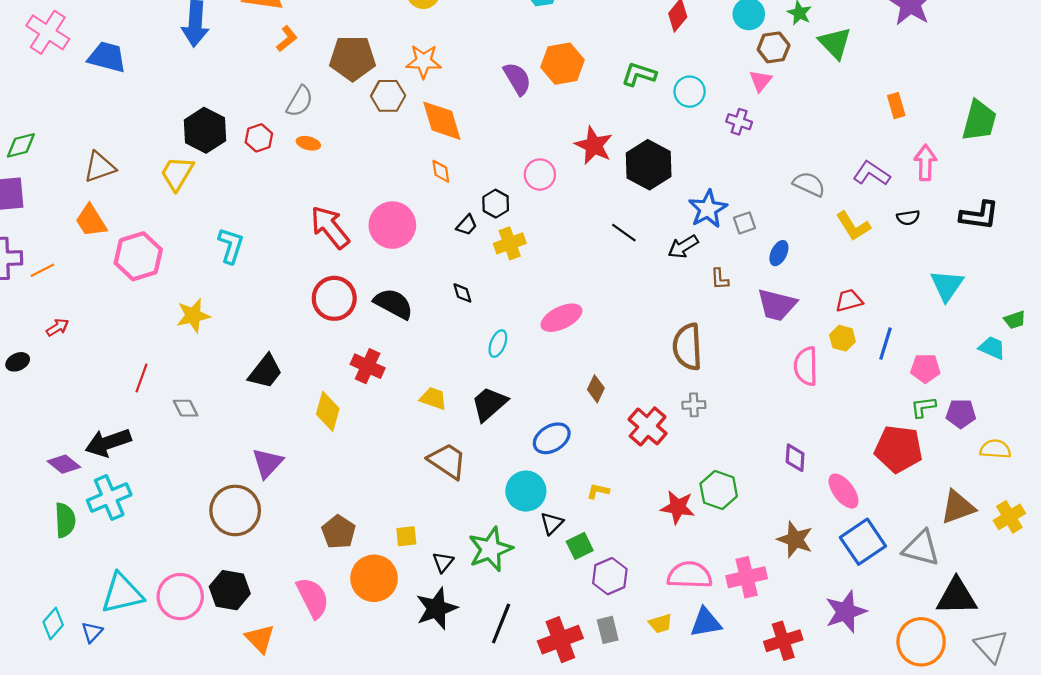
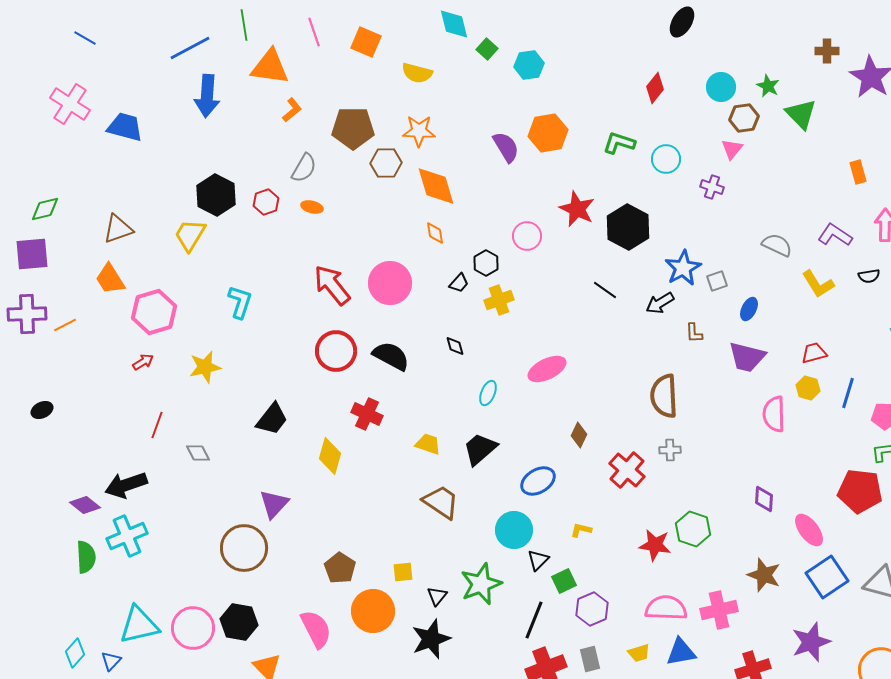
red arrow: (57, 327) -> (143, 362), moved
black line: (501, 624) -> (534, 620), moved

